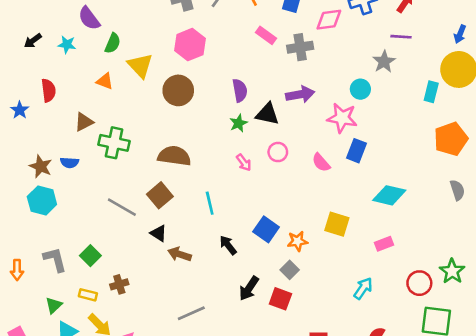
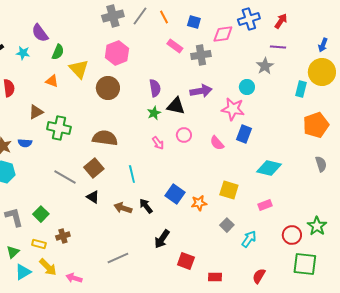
brown arrow: (180, 254) -> (123, 208), moved
gray square: (290, 270) -> (227, 225), moved
red square: (280, 299) -> (186, 261), moved

